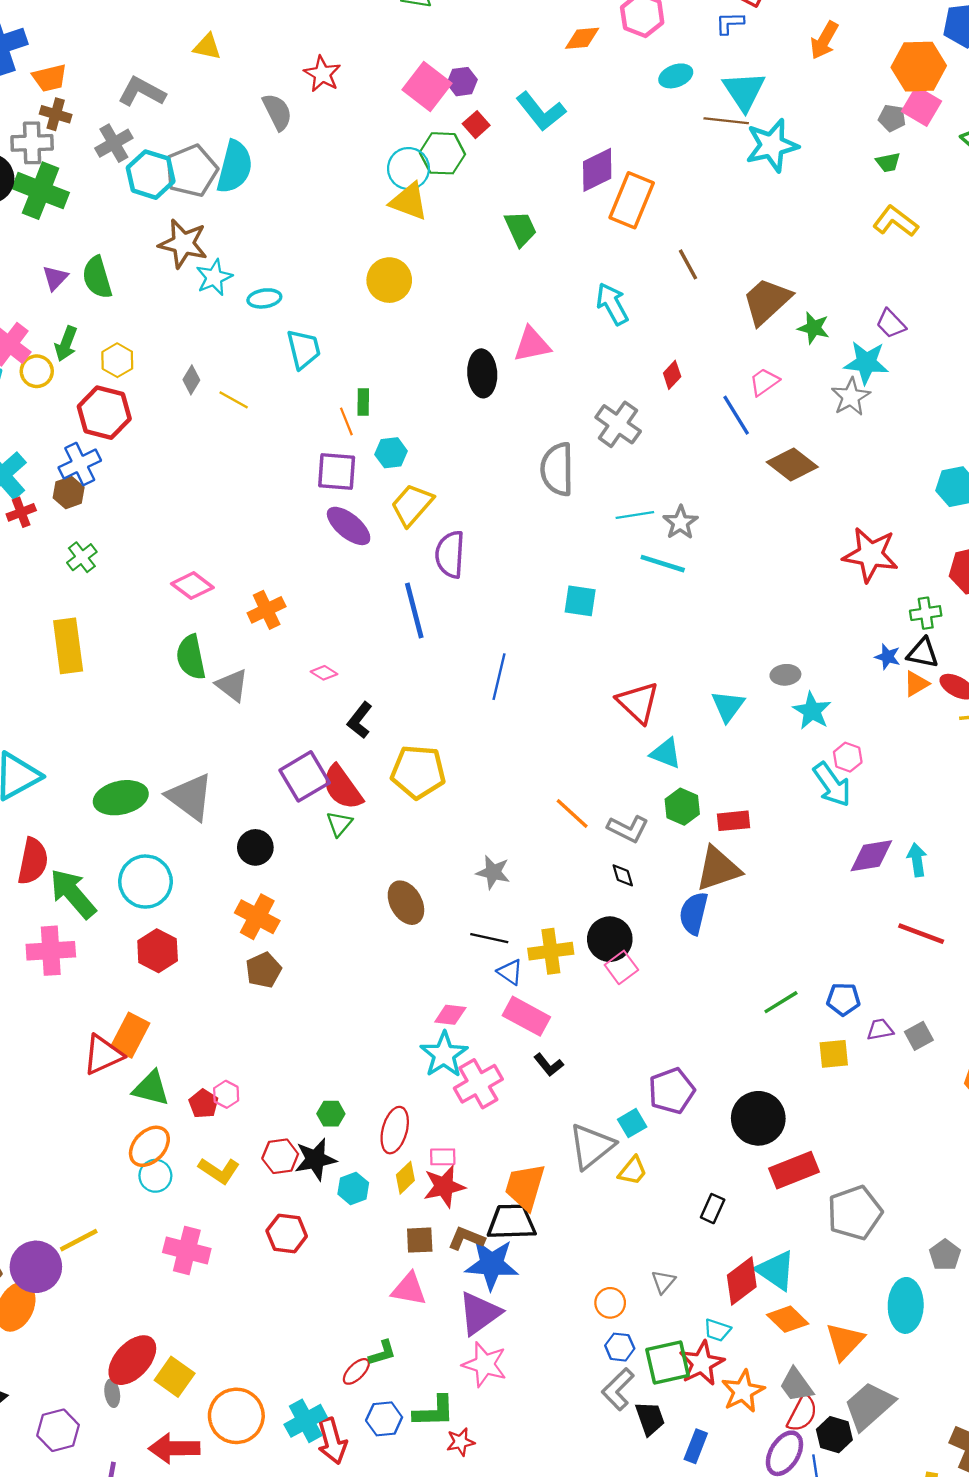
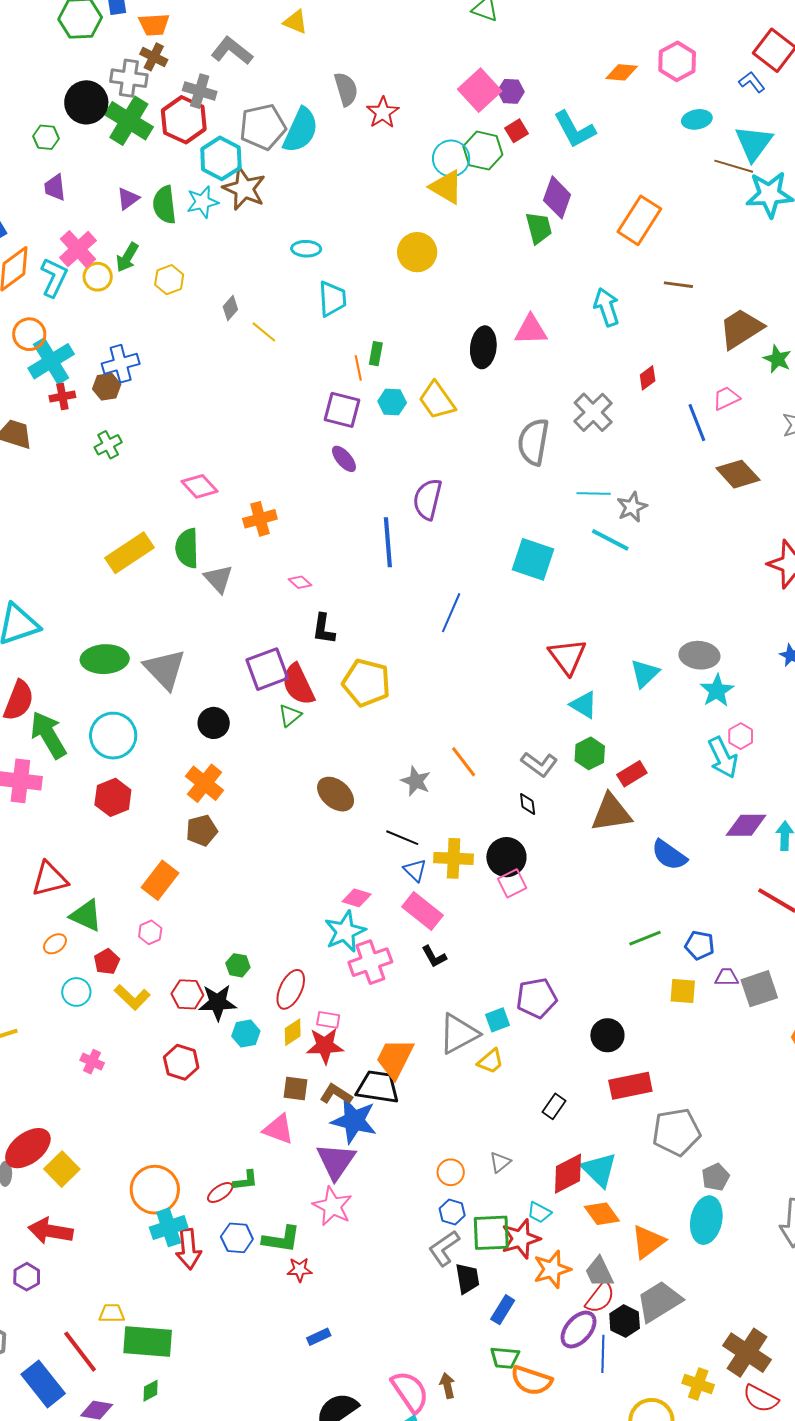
blue L-shape: (730, 23) -> (752, 82), turned 44
red star: (322, 74) -> (383, 112), moved
gray cross: (114, 143) -> (200, 91), turned 36
purple diamond: (597, 170) -> (557, 197), moved, turned -54
cyan hexagon: (151, 175) -> (221, 158), moved
brown line: (688, 264) -> (678, 285), turned -64
cyan star: (214, 277) -> (202, 202), moved
red hexagon: (104, 413) -> (184, 120), moved
yellow trapezoid: (412, 505) -> (437, 400), moved, turned -87
purple ellipse: (349, 526) -> (344, 459), size x0.7
cyan square: (580, 601) -> (533, 559), size x1.4
yellow rectangle: (68, 646) -> (130, 553), moved, turned 54
gray ellipse: (785, 675) -> (699, 655), size x1.5
black L-shape: (360, 720) -> (324, 629), turned -40
orange line: (572, 813) -> (464, 762), moved
red rectangle: (734, 821) -> (632, 774), turned -36
brown ellipse: (406, 903) -> (336, 794), turned -30
blue semicircle: (694, 913) -> (669, 855), moved, turned -78
orange rectangle: (130, 1035) -> (160, 880), moved
gray square: (919, 1036) -> (759, 989), size x1.5
red pentagon: (204, 1104) -> (107, 962), moved
black circle: (758, 1118) -> (607, 1035), size x0.7
orange ellipse: (149, 1146) -> (55, 944), moved, size x0.6
pink cross: (187, 1250) -> (92, 1062), size x0.6
gray pentagon: (945, 1255) -> (716, 1177), moved
purple triangle: (480, 1313) -> (336, 1161), turned -30
orange circle: (236, 1416) -> (155, 1190), moved

